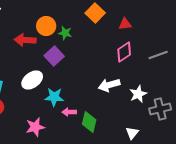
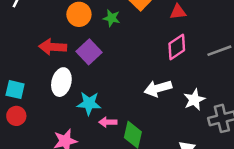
green star: (65, 33) -> (112, 18), moved
red arrow: (25, 40) -> (53, 47), moved
white ellipse: (32, 80) -> (61, 82), turned -40

